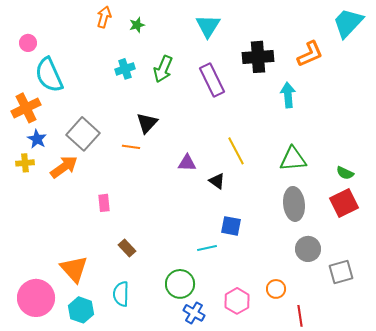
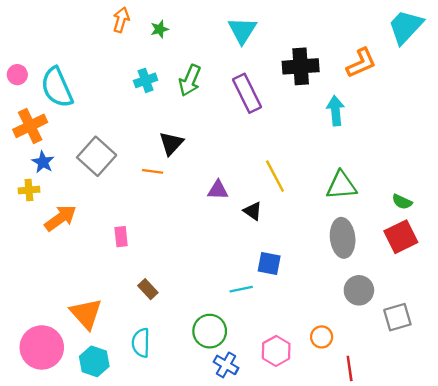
pink circle: (28, 43) -> (17, 75), moved
orange arrow: (64, 167) -> (60, 218), moved

